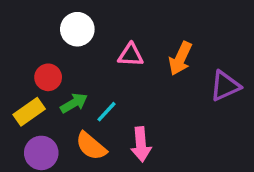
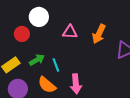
red circle: (48, 77) -> (22, 34), moved
cyan line: (107, 112) -> (56, 65), turned -64

